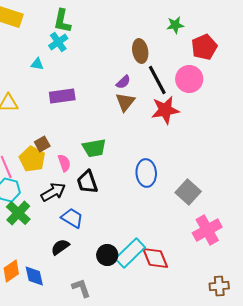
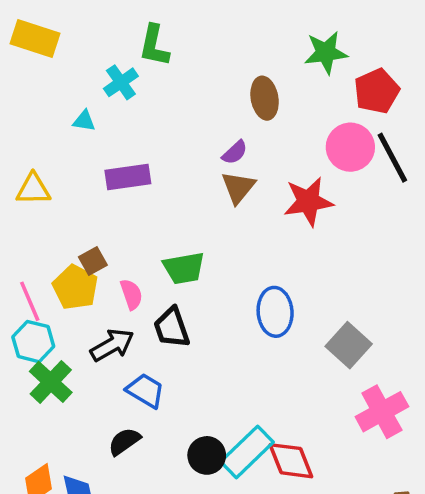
green L-shape: (62, 21) -> (154, 46), moved
green star: (175, 25) -> (326, 53), size x1.4
black line: (157, 80) -> (392, 158), moved

